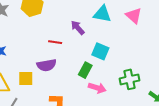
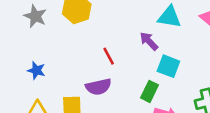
purple arrow: (78, 28) -> (149, 41), moved
red line: (55, 42) -> (109, 56), turned 56

